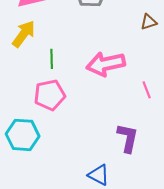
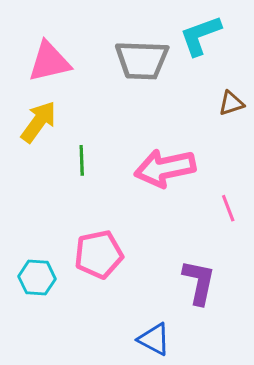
pink pentagon: (50, 95) -> (99, 254), moved
cyan hexagon: (23, 135) -> (37, 278), size x0.7

